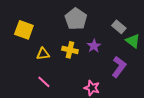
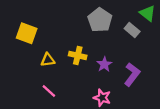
gray pentagon: (76, 19) -> (100, 20), moved
green triangle: (133, 41) -> (148, 13), moved
purple star: (94, 46) -> (104, 64), moved

